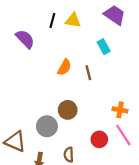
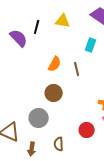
black line: (52, 20) -> (37, 27), moved
cyan rectangle: (104, 47) -> (91, 45), turned 48
brown circle: (68, 110) -> (54, 93), moved

